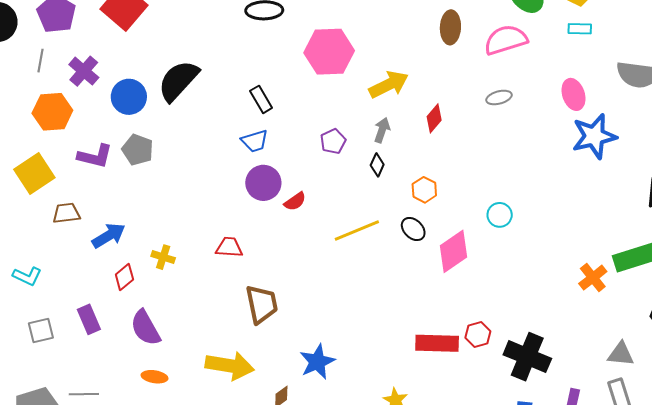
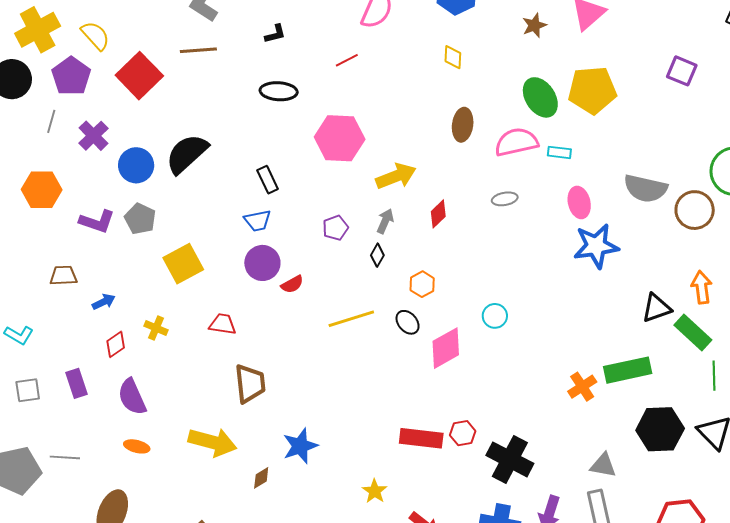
cyan rectangle: (580, 29) -> (559, 152), moved
orange hexagon: (52, 112) -> (42, 190), moved
yellow square: (34, 173) -> (183, 264), moved
blue arrow: (109, 236) -> (104, 302), size x0.7

